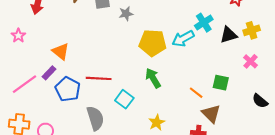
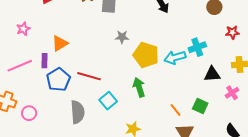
gray star: (126, 14) -> (122, 37), moved
black triangle: (229, 35) -> (212, 74), moved
pink star: (18, 36) -> (23, 29), moved
orange triangle: (61, 51) -> (60, 43), turned 36
purple rectangle: (49, 73) -> (45, 61), turned -56

